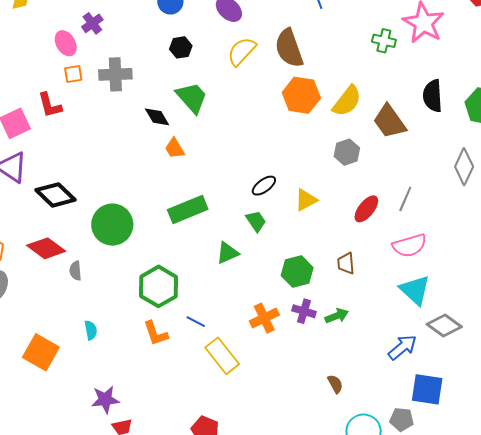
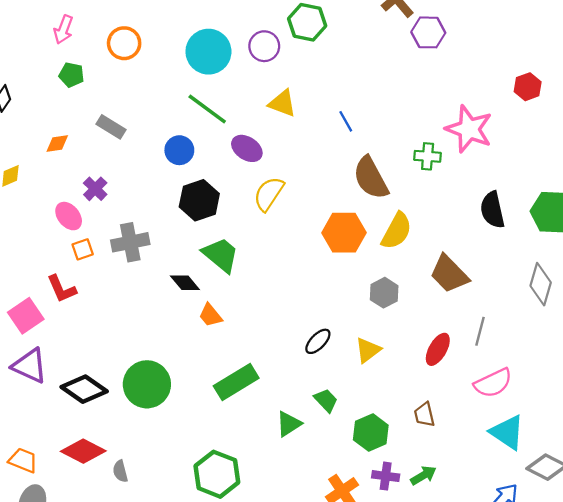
black hexagon: (181, 47) -> (199, 200), size x1.6
brown semicircle: (289, 48) -> (371, 178), moved
brown trapezoid: (389, 121) -> (449, 274), moved
gray hexagon: (347, 152) -> (384, 293), moved
green trapezoid: (256, 221) -> (326, 400), moved
green circle: (112, 225) -> (147, 384), moved

